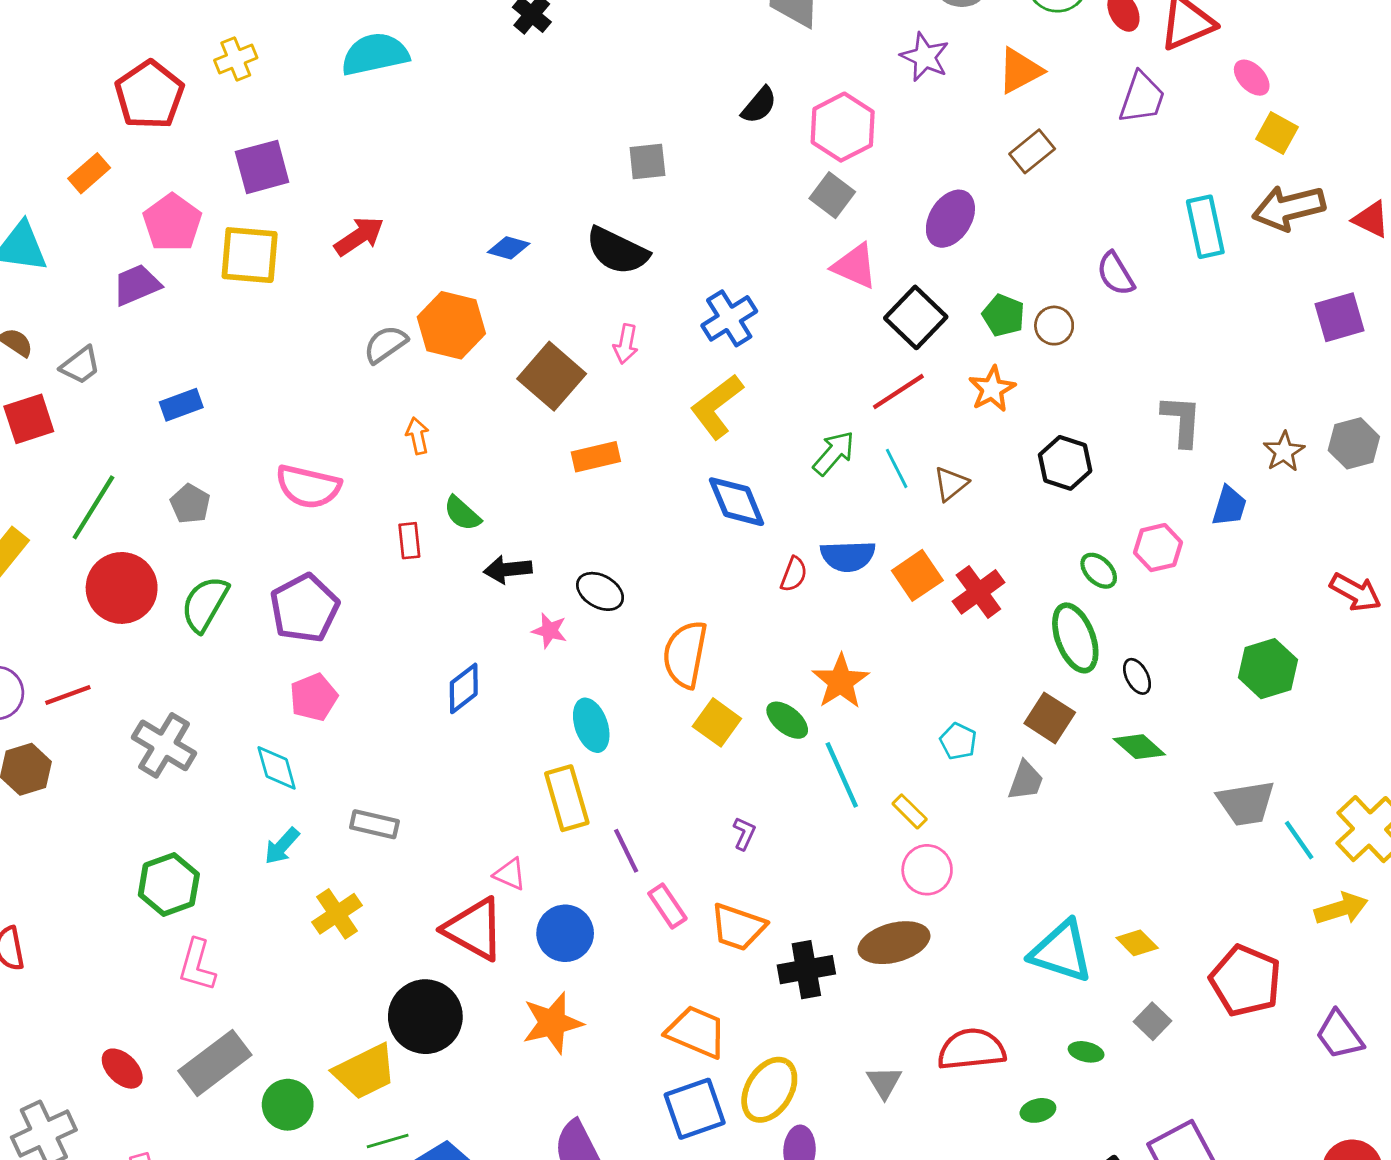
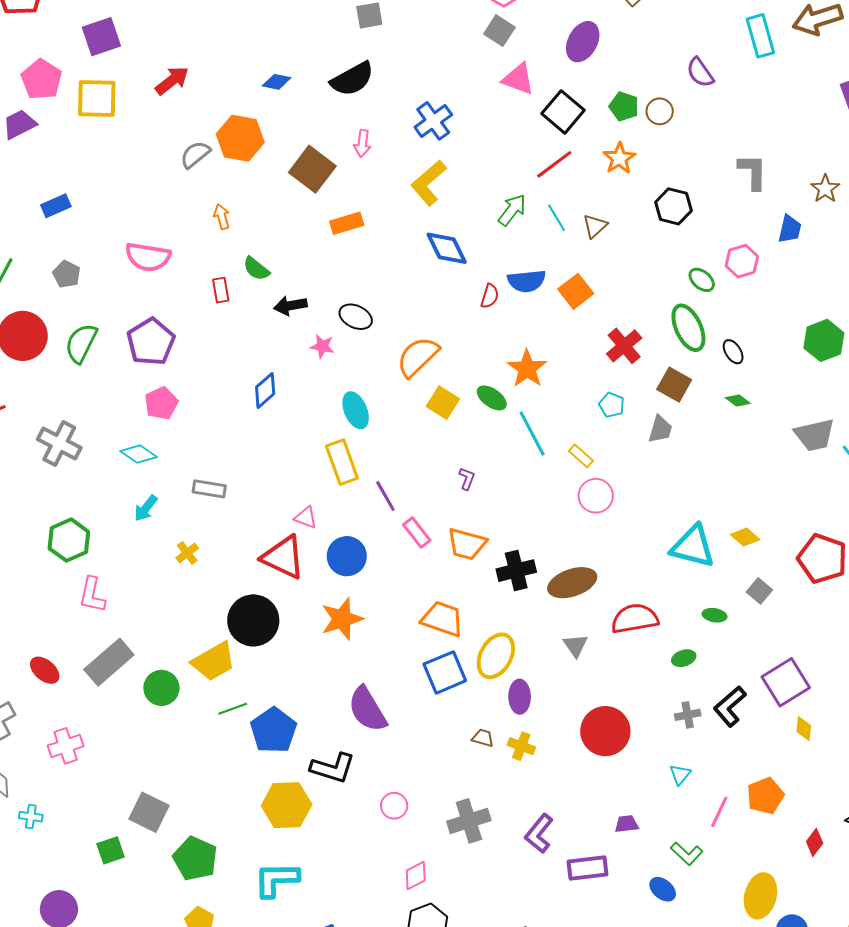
black semicircle: (617, 251) -> (352, 79), turned -51
red cross: (978, 592) -> (624, 346), moved
orange semicircle: (685, 654) -> (418, 357), turned 39
green diamond: (1139, 747) -> (738, 401), size x0.7
cyan diamond: (277, 768) -> (139, 454), turned -36
yellow cross: (337, 914) -> (187, 553), size x0.7
brown ellipse: (894, 943) -> (572, 583), moved

